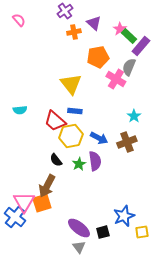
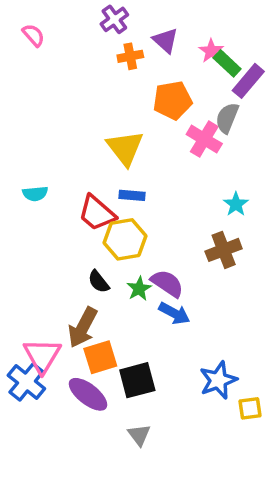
blue arrow: (99, 138) -> (174, 313), moved
purple semicircle: (95, 161) -> (167, 283), turned -48
orange square: (42, 203) -> (100, 357), moved
purple ellipse: (79, 228) -> (88, 394), moved
black square: (103, 232) -> (137, 380), moved, size x1.5

